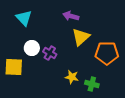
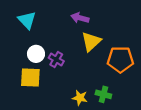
yellow square: (14, 67) -> (30, 77), moved
yellow star: (72, 77) -> (80, 98), moved

